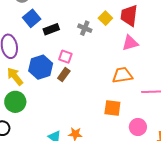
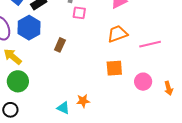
pink square: (65, 57) -> (79, 13), moved
blue hexagon: (41, 67) -> (29, 28), moved

